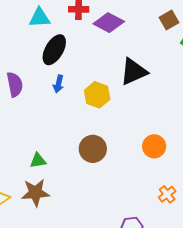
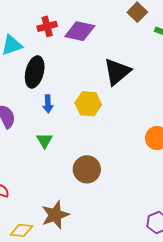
brown circle: (93, 149) -> (87, 169), moved
green triangle: (38, 161) -> (45, 140), moved, turned -36

